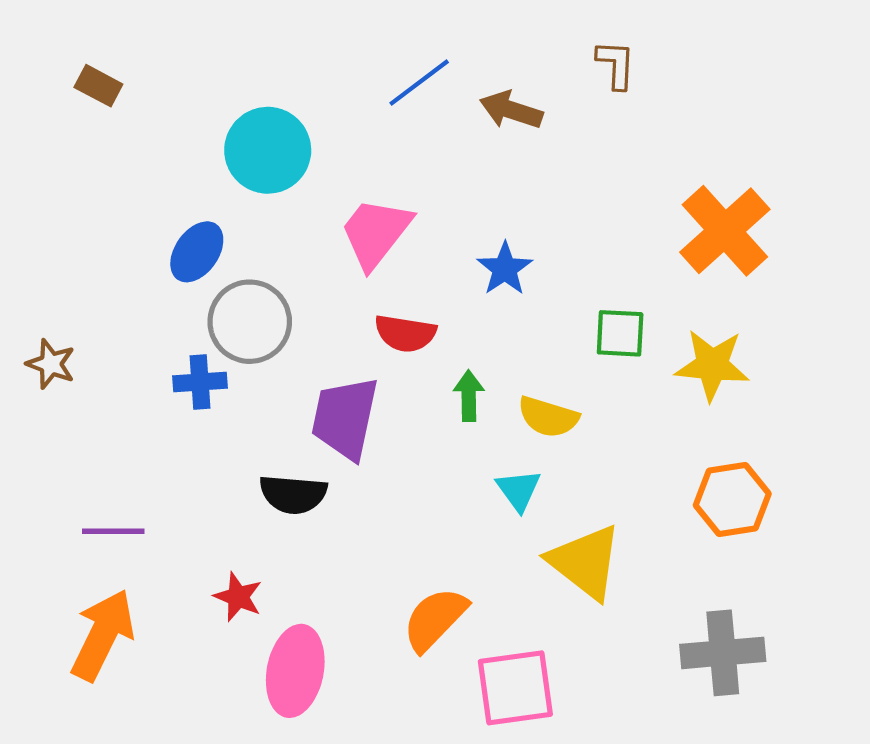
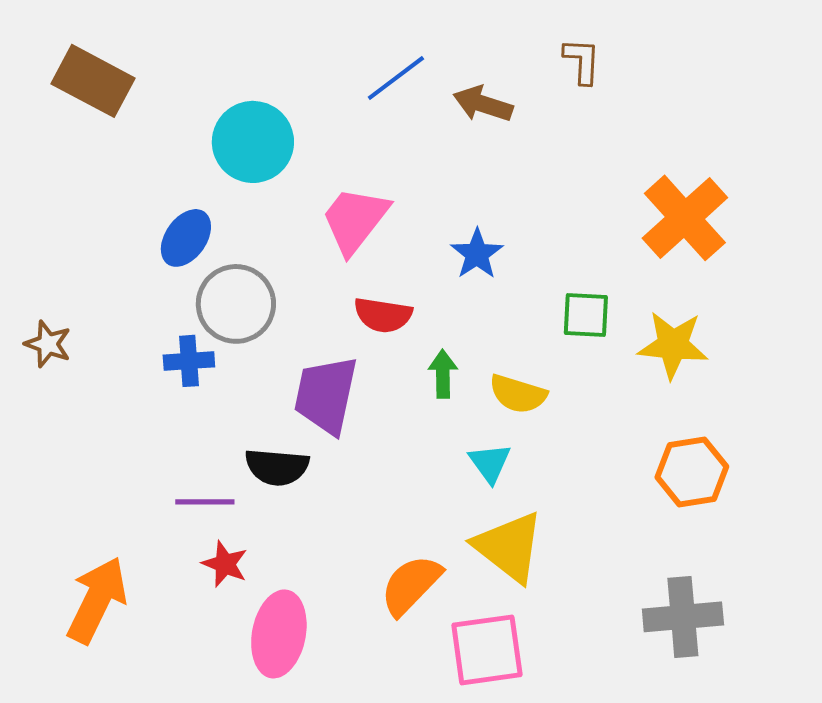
brown rectangle: (98, 86) -> (93, 81), size x1.8
purple line: (113, 531) -> (205, 502), moved
yellow triangle: (585, 562) -> (509, 547), moved

